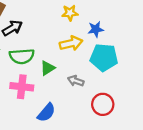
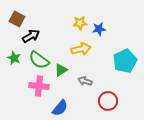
blue star: (96, 29) -> (99, 29), moved
green semicircle: (22, 56) -> (39, 60), turned 40
cyan pentagon: (104, 57) -> (125, 61), moved, turned -30

